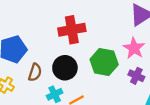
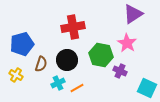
purple cross: (136, 76) -> (120, 71), moved

